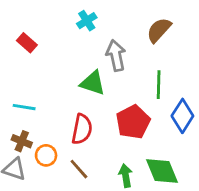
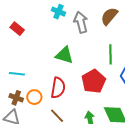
cyan cross: (87, 21) -> (58, 12), turned -32
gray arrow: (116, 55) -> (81, 22), moved
orange circle: (46, 155) -> (34, 97), moved

